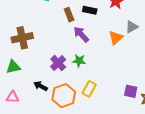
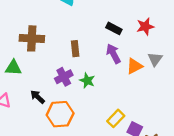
brown rectangle: (69, 15) -> (75, 49), moved
gray triangle: (132, 27) -> (155, 59), turned -40
purple arrow: (81, 34) -> (113, 54), moved
yellow rectangle: (89, 89) -> (116, 118), moved

